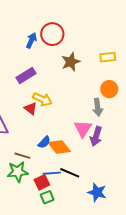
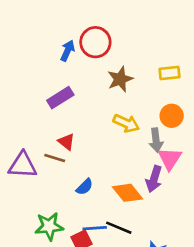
yellow arrow: (42, 99) -> (126, 123), moved
pink triangle: (83, 129) -> (170, 159), moved
orange diamond: (59, 147) -> (127, 193), moved
brown line: (22, 156) -> (55, 158), moved

